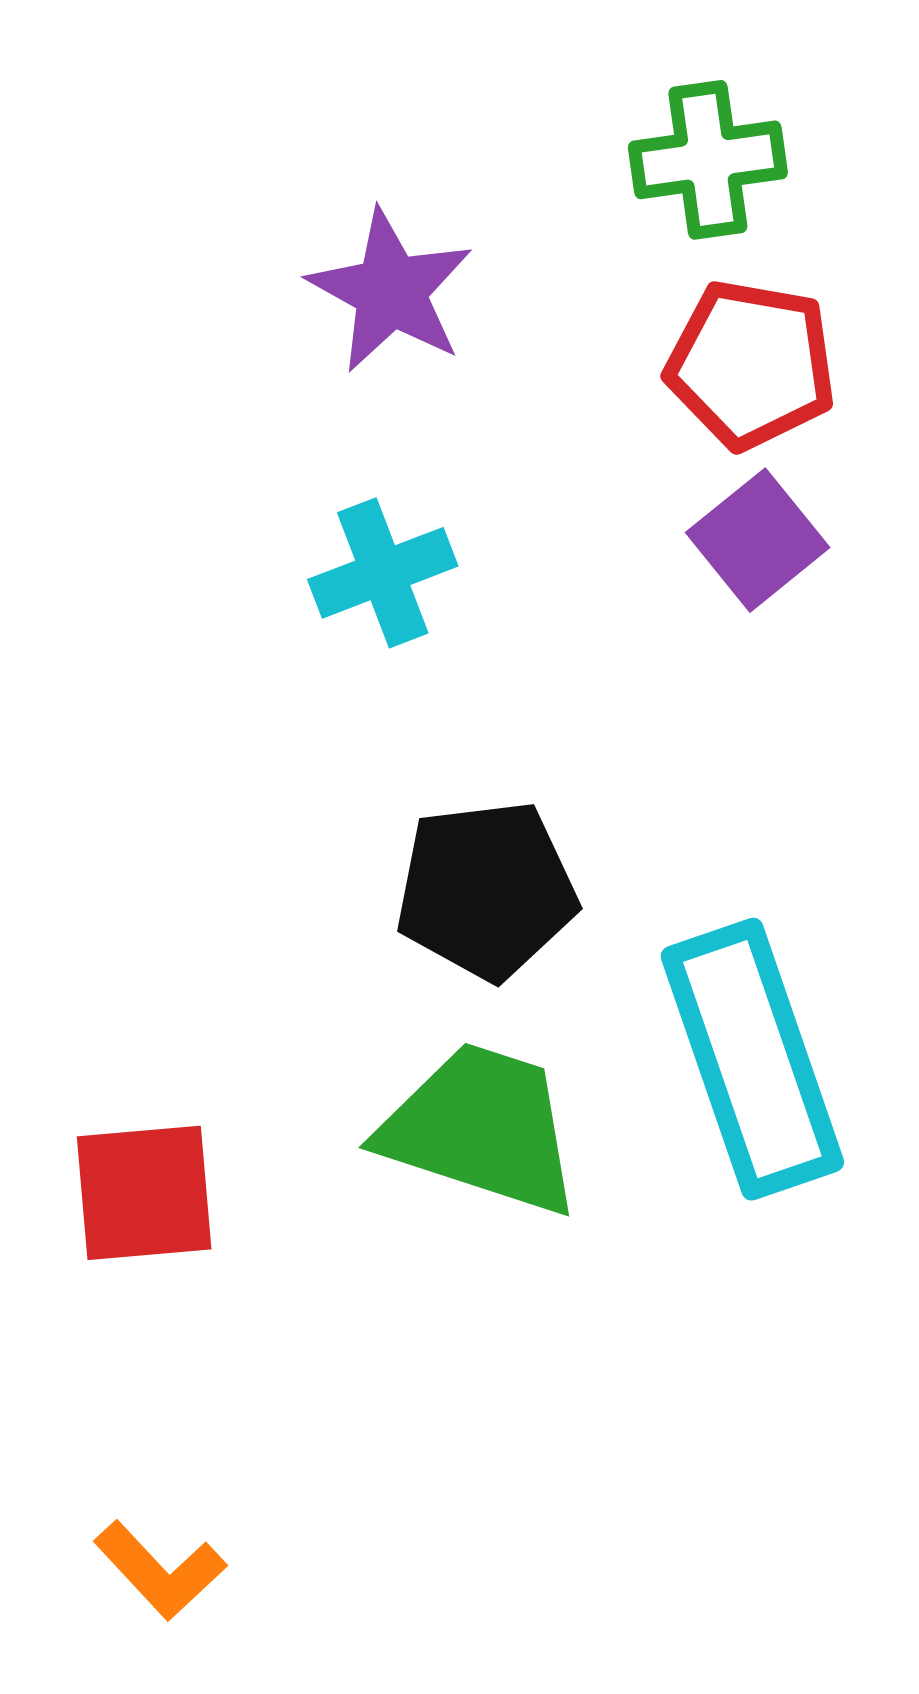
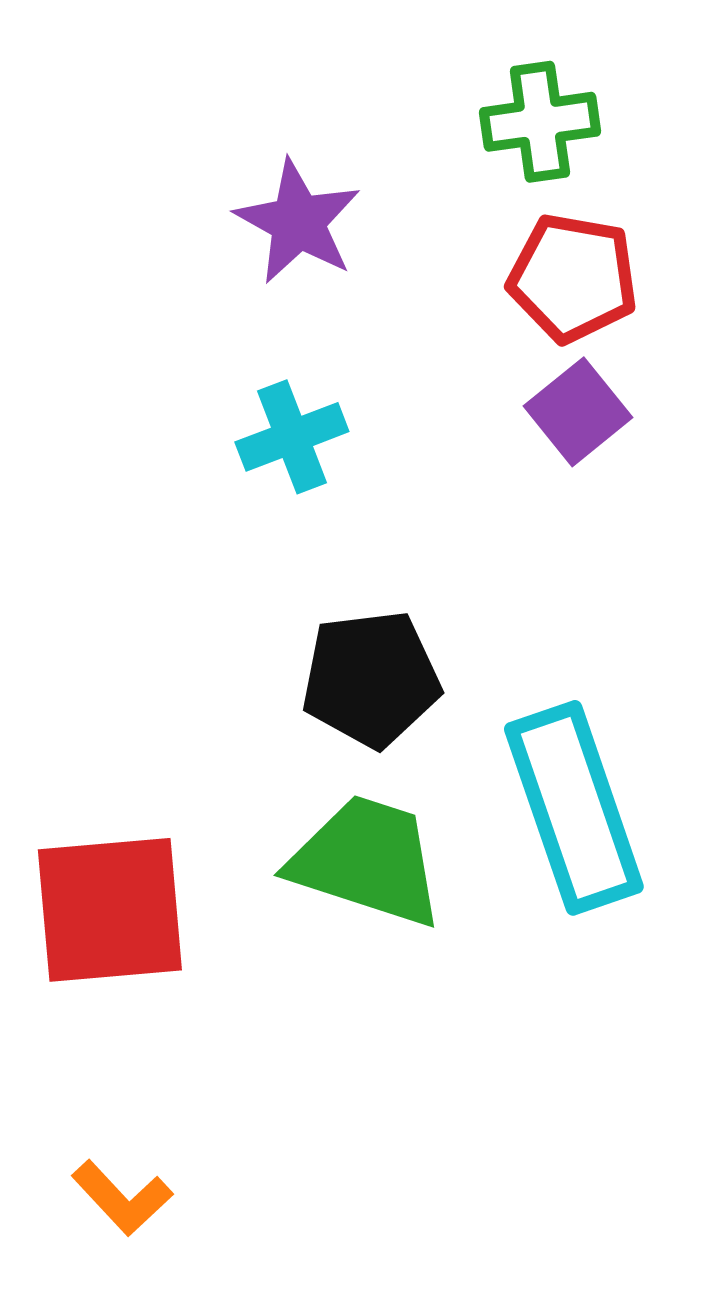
red square: (144, 1193) -> (110, 910), size x1.4

